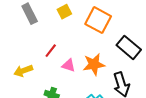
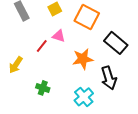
pink triangle: (69, 65) -> (59, 36), moved
yellow arrow: (23, 71) -> (16, 65), turned -36

